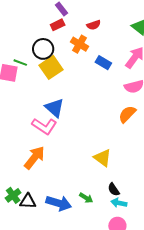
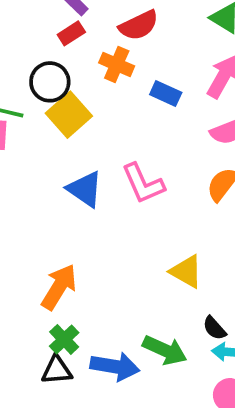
red semicircle: (94, 25) -> (139, 25), size x1.5
pink L-shape: (44, 126) -> (143, 184), moved, turned 40
green cross: (13, 195) -> (64, 339), moved
green arrow: (86, 198) -> (165, 350), size x1.6

